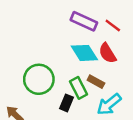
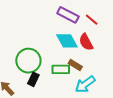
green rectangle: (78, 88) -> (61, 69), turned -66
black rectangle: (67, 103) -> (33, 79), moved

